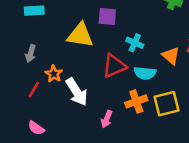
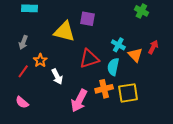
cyan cross: (135, 43) -> (118, 45), moved
cyan semicircle: (145, 73) -> (113, 67), turned 90
white arrow: (77, 92) -> (57, 77), size x0.7
pink arrow: (107, 119) -> (79, 101), size x1.6

